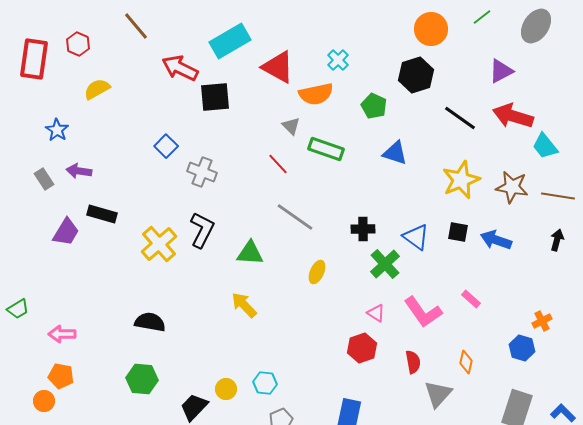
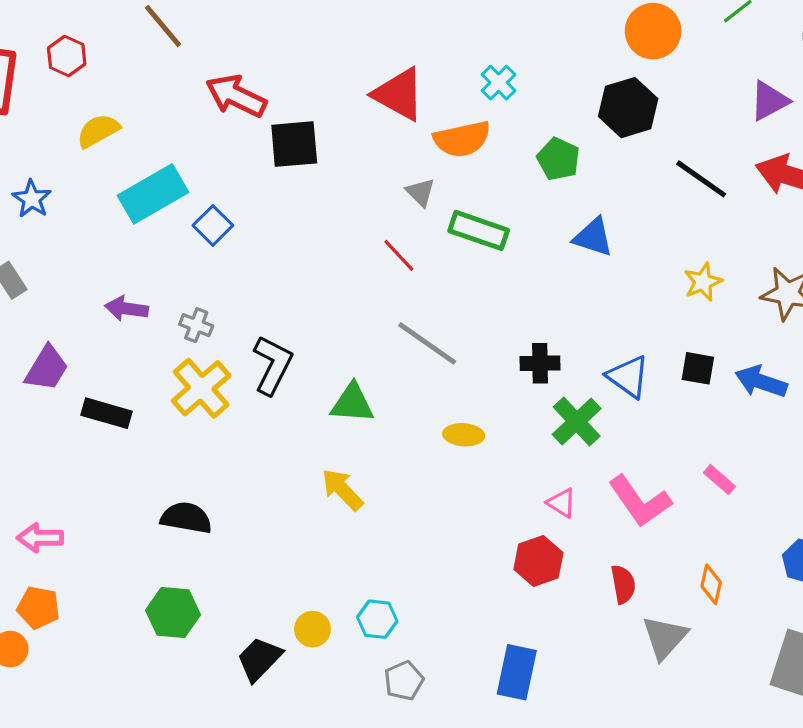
cyan rectangle: (230, 41) -> (153, 194), moved
purple arrow: (79, 171) -> (126, 309), moved
gray cross: (202, 172) -> (196, 325), moved, size x0.7
yellow star: (461, 180) -> (703, 282), size x0.6
black rectangle: (102, 214) -> (107, 413), moved
yellow ellipse: (317, 272) -> (464, 435), turned 70

